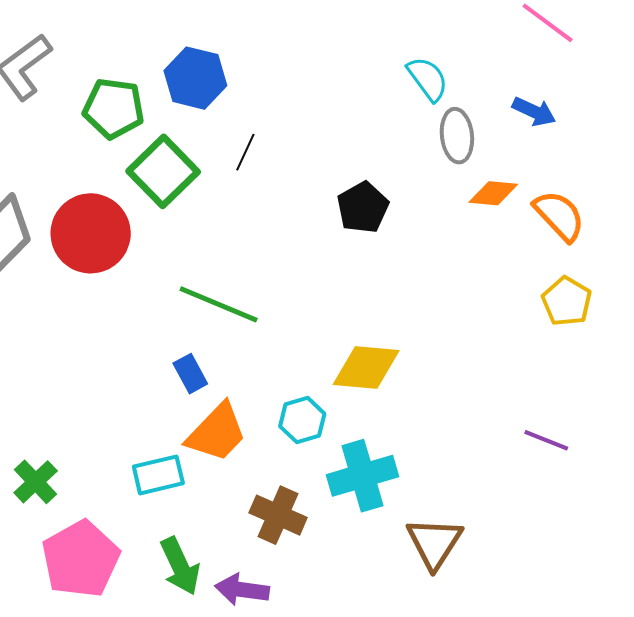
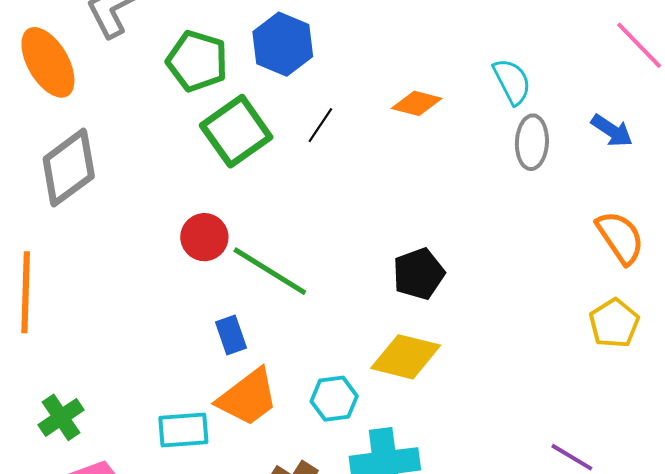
orange diamond: (493, 193) -> (417, 103), moved
black pentagon: (363, 207) -> (419, 274), moved
red circle: (91, 233) -> (204, 237), moved, size x0.6

